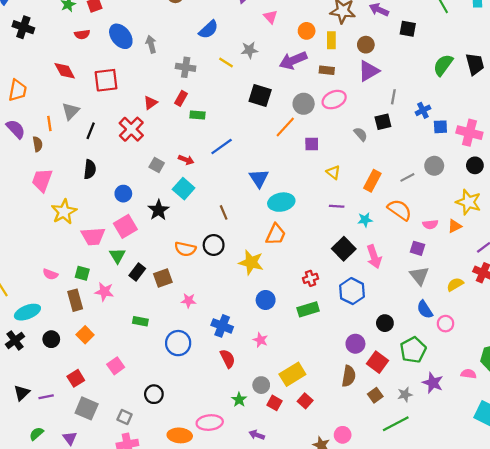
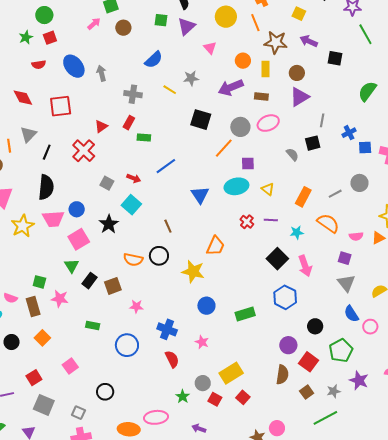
black semicircle: (90, 169) -> (46, 187), size x1.4
cyan ellipse: (281, 202) -> (236, 186), moved
pink trapezoid: (93, 236) -> (53, 219), moved
pink semicircle: (50, 274) -> (11, 298), moved
red cross: (310, 278) -> (247, 222), moved, turned -32

